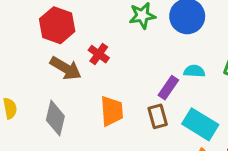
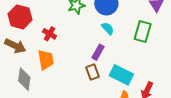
brown arrow: (66, 68) -> (15, 46), moved
cyan semicircle: (194, 71) -> (108, 28), moved, turned 48
orange trapezoid: (112, 111) -> (46, 60), moved

